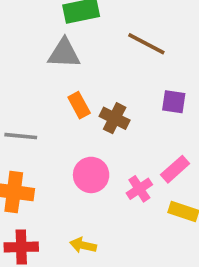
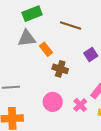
purple square: (174, 102) -> (91, 55), turned -32
orange rectangle: (79, 105) -> (46, 49), moved

